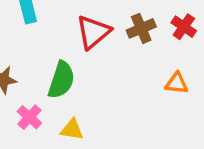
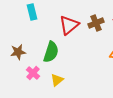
yellow triangle: (72, 130) -> (57, 80), turned -48

